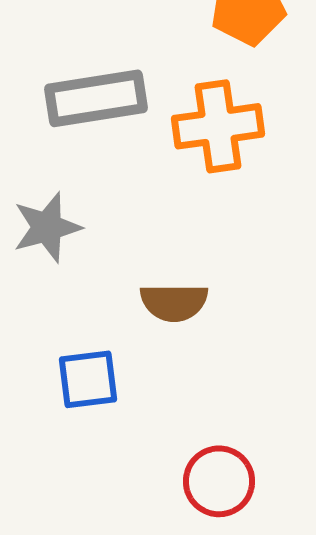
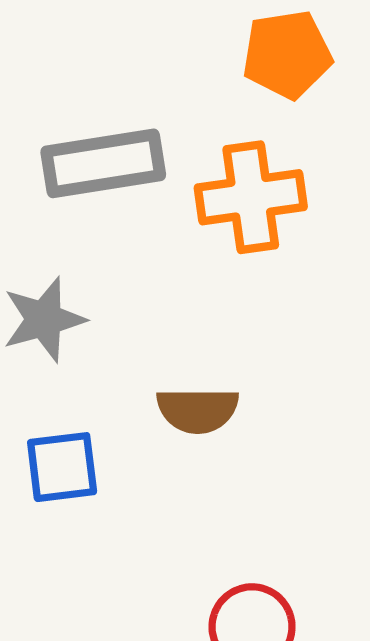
blue square: (88, 379) -> (62, 467), moved

